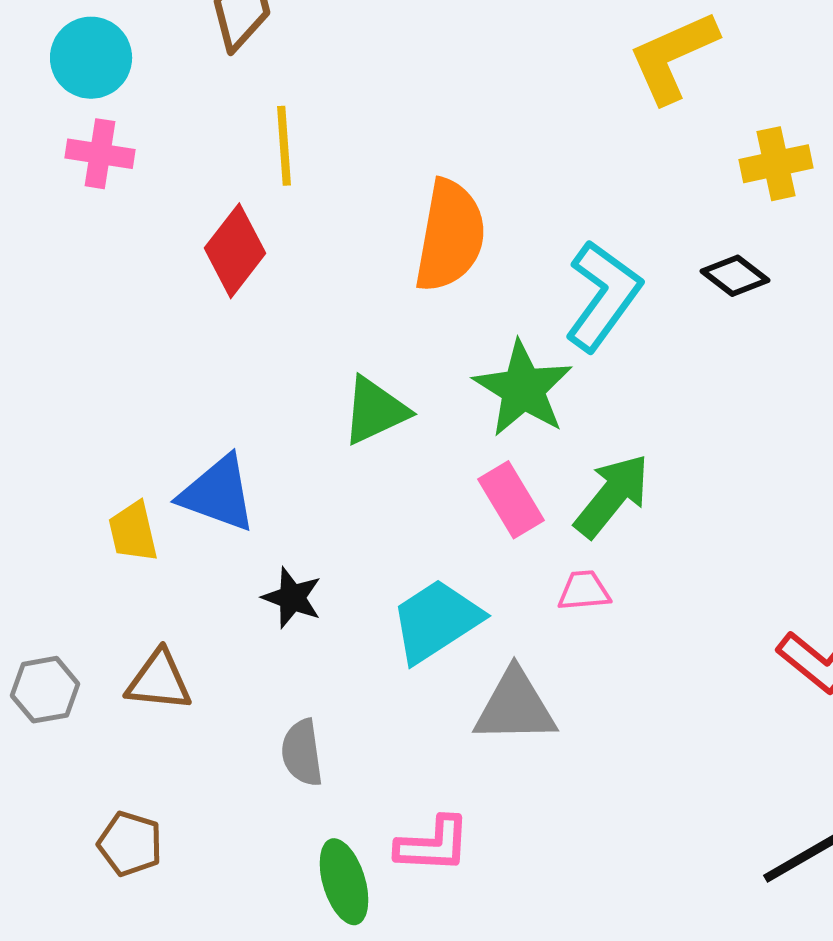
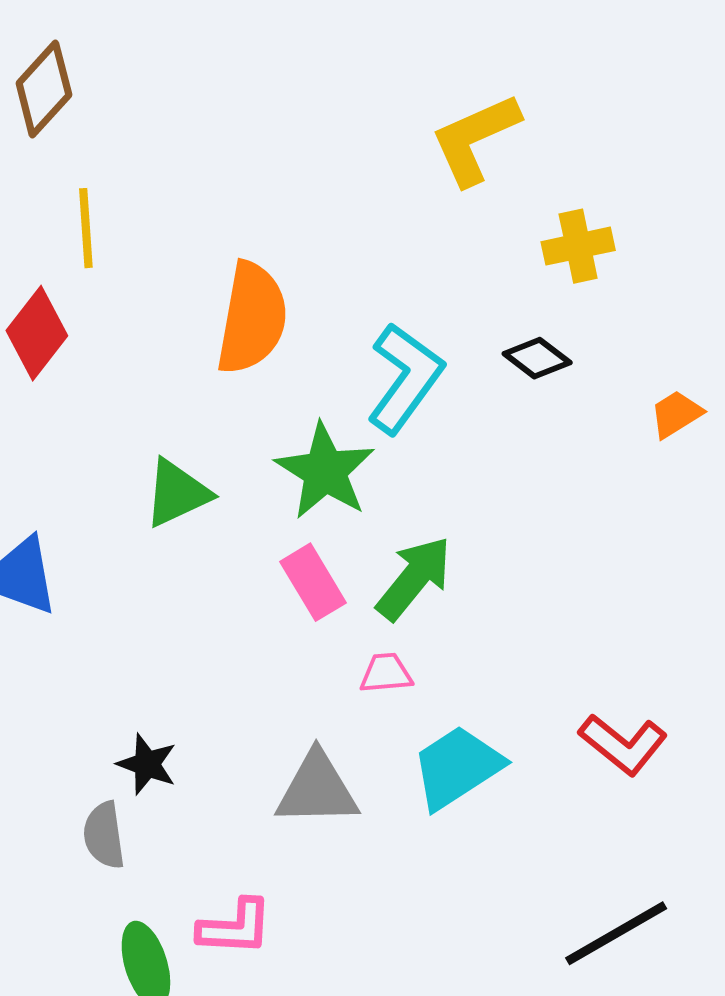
black star: (292, 598) -> (147, 764), moved
cyan trapezoid: (436, 621) -> (457, 767), moved

